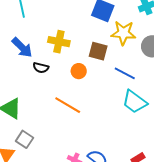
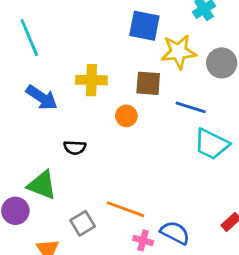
black semicircle: (41, 68) -> (75, 148), moved
orange line: (68, 105) -> (125, 209), moved
gray square: (24, 139) -> (83, 223), moved, turned 36

